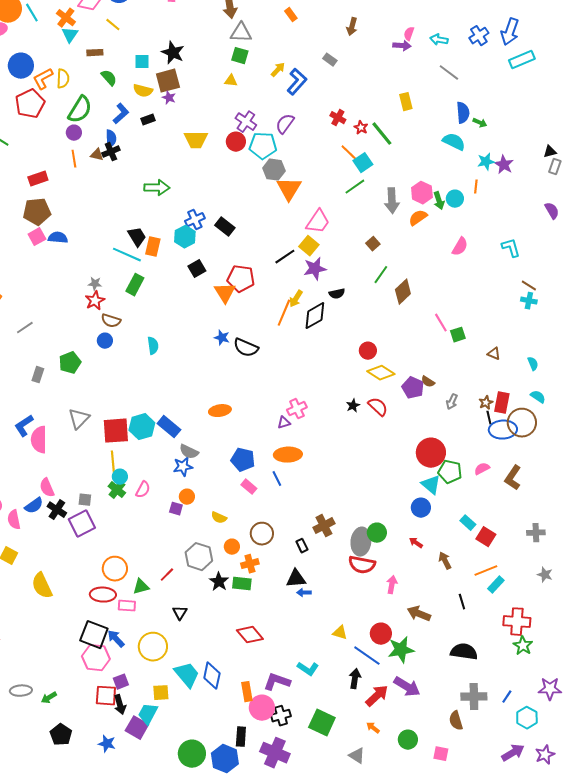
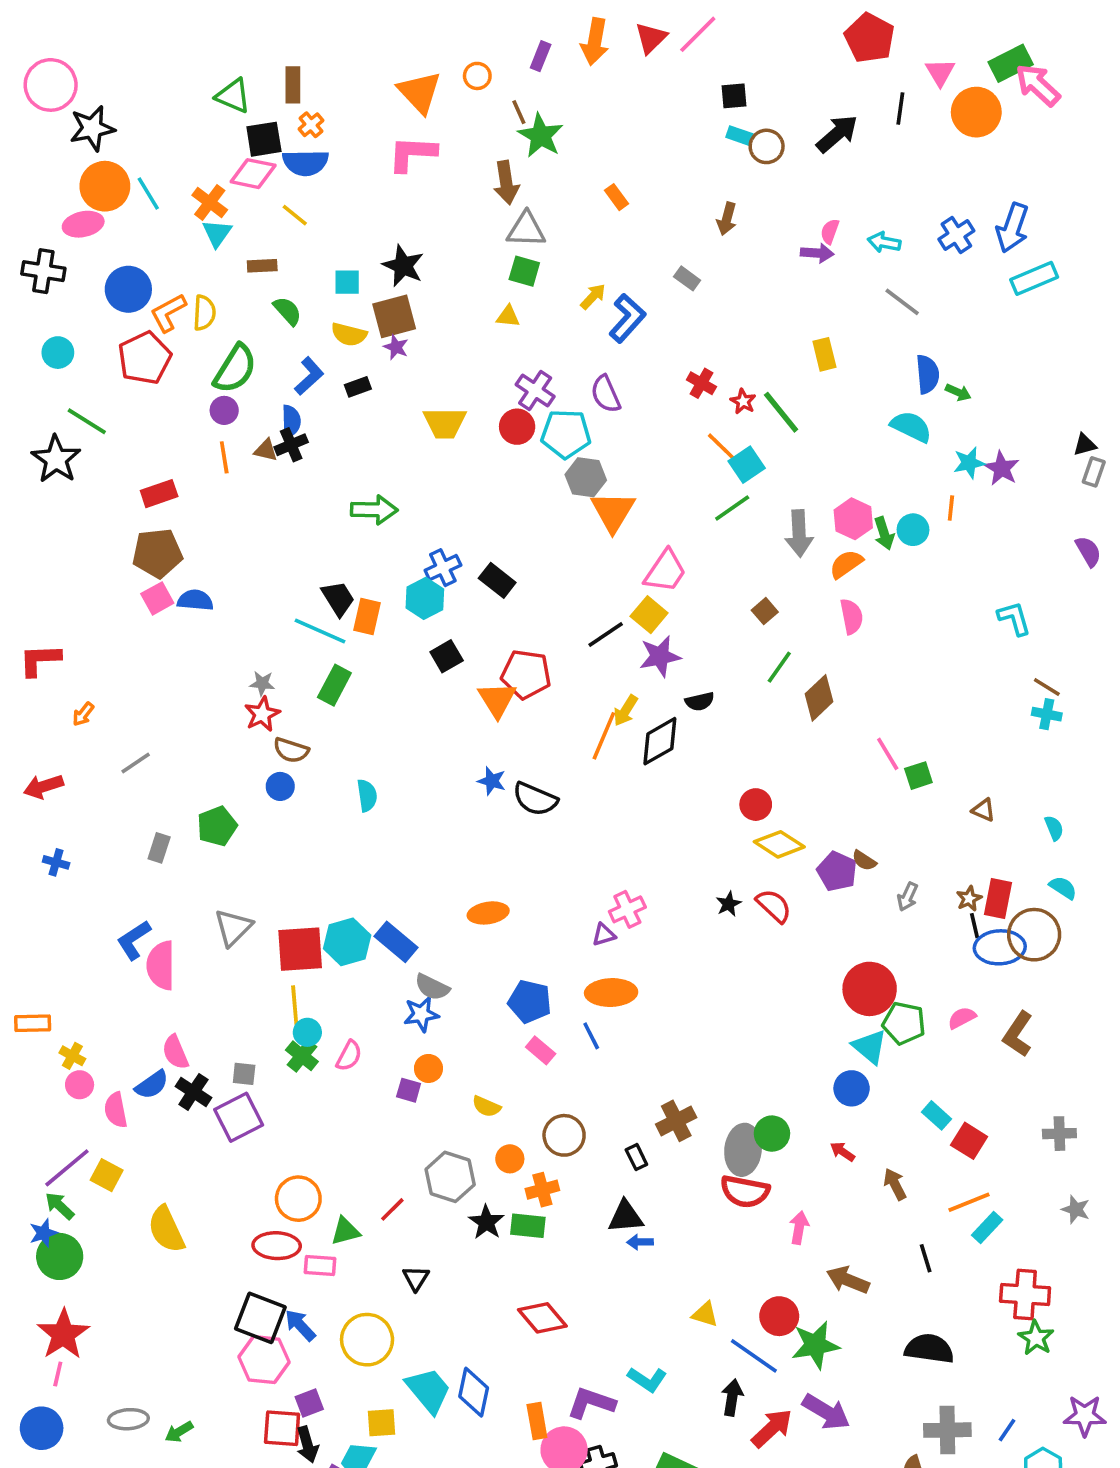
purple semicircle: (285, 124) -> (606, 394), turned -60
pink semicircle: (460, 247) -> (852, 616), moved, turned -42

